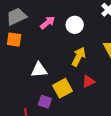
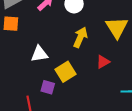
red triangle: (88, 81) -> (103, 62), moved

